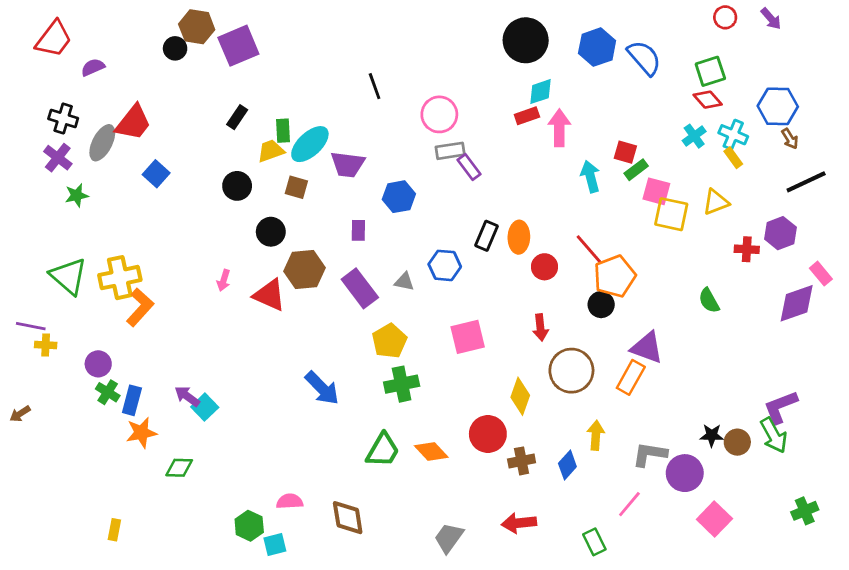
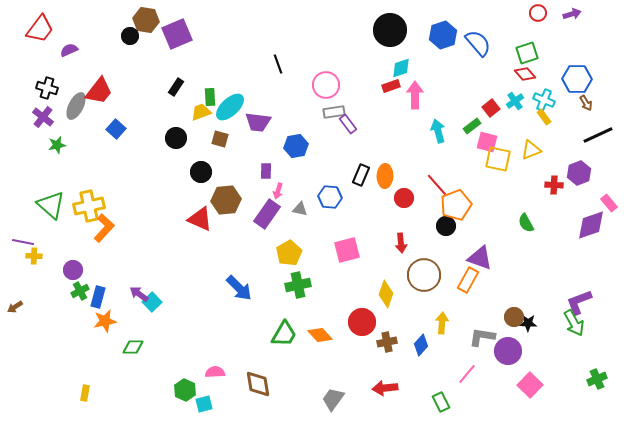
purple arrow: (771, 19) -> (572, 14), turned -66
red square: (625, 152) -> (491, 108), moved, turned 36
pink arrow: (224, 280) -> (278, 191), moved
purple rectangle: (360, 288) -> (267, 214), turned 72
green cross: (108, 392) -> (80, 291), turned 30
brown circle: (737, 442) -> (514, 317), moved

